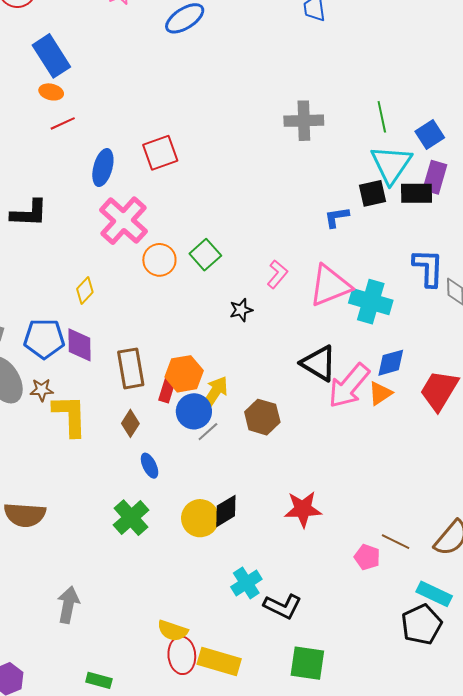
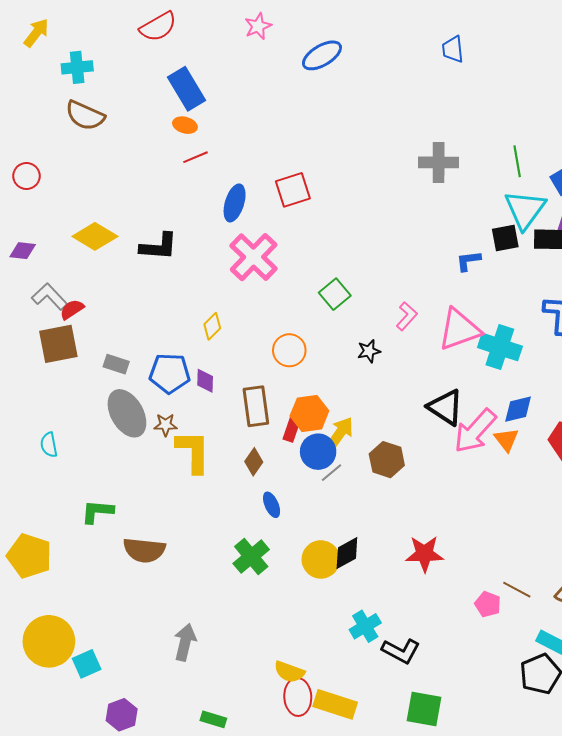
orange circle: (159, 260) -> (289, 350), moved
purple diamond: (80, 345) -> (205, 381), size x0.7
orange triangle: (380, 393) -> (506, 440), turned -36

